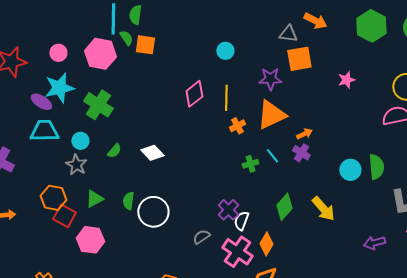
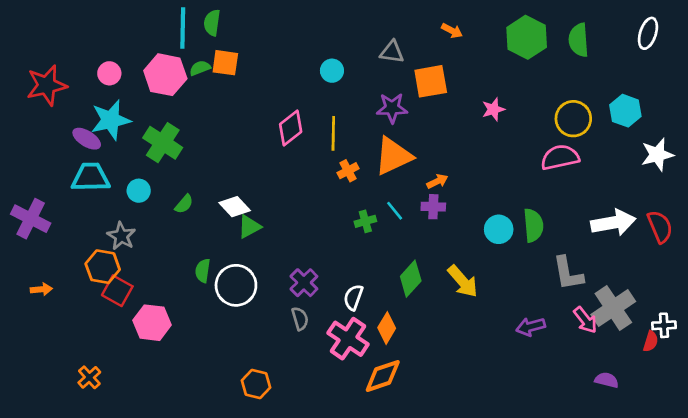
orange arrow: (315, 21) -> (452, 31), size x0.7
gray triangle: (288, 34) -> (392, 52), moved
green semicircle: (126, 38) -> (200, 68), moved, turned -77
purple cross: (301, 153) -> (433, 207), turned -30
gray star: (76, 165) -> (121, 236), moved
green triangle: (94, 199) -> (249, 227), moved
purple cross: (228, 210) -> (304, 283), moved
gray semicircle: (201, 237) -> (300, 319), turned 108

